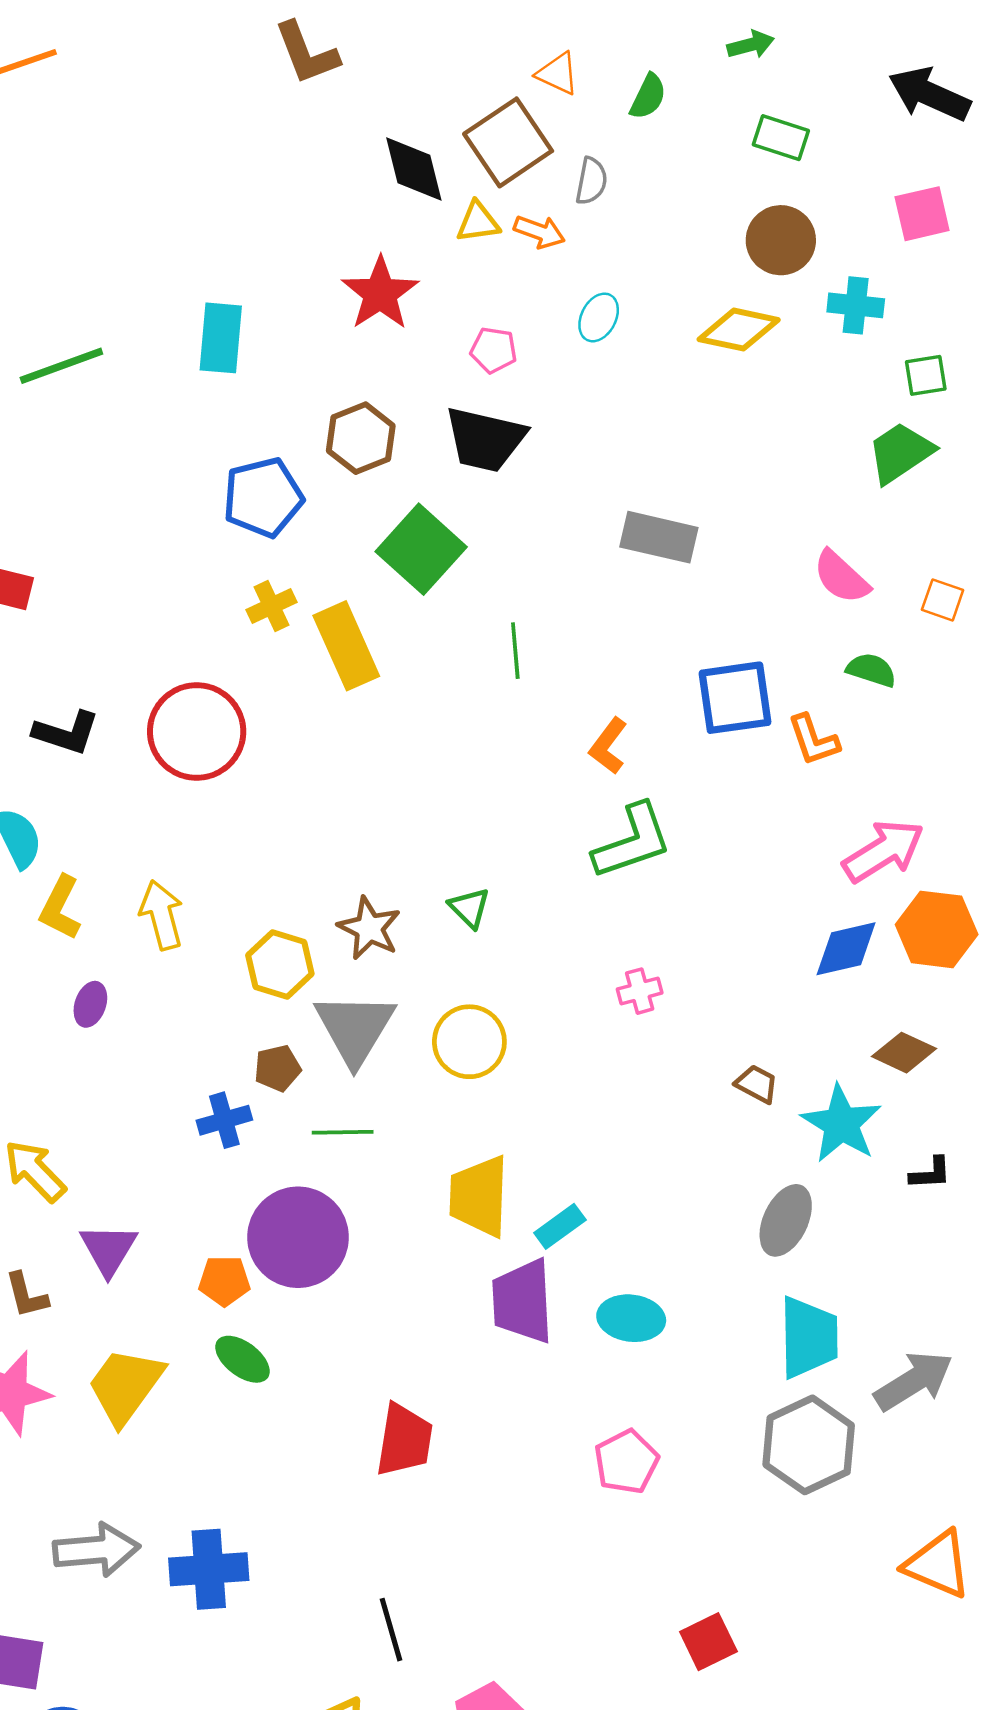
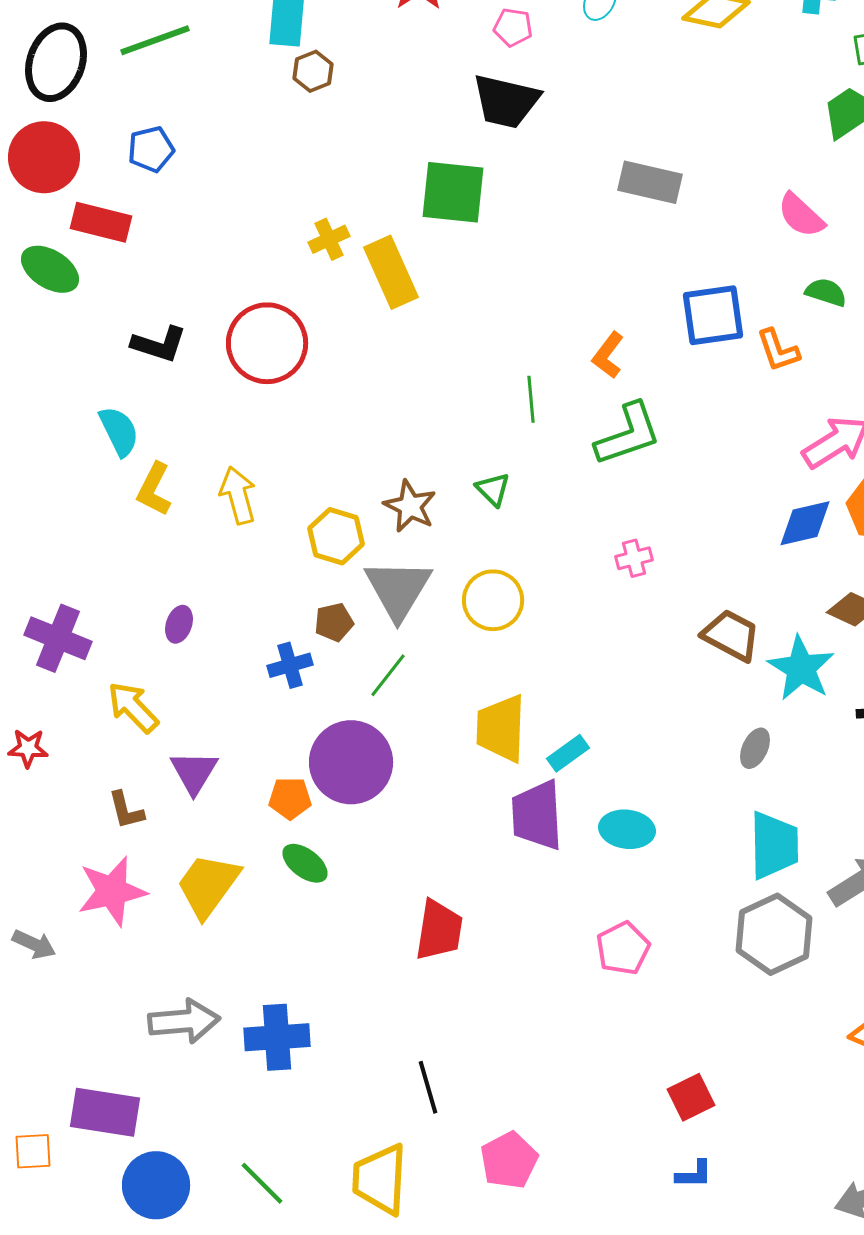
brown hexagon: (361, 438) -> (313, 71), moved, size x0.7
blue pentagon: (263, 497) -> (151, 149), moved, size x0.7
green square: (421, 549) -> (453, 192), turned -36
green line: (515, 651) -> (531, 399), moved
purple ellipse: (90, 1004) -> (179, 624), moved
brown trapezoid: (757, 1084) -> (731, 635), size x1.6
green line: (343, 1132) -> (388, 675), turned -51
gray ellipse: (786, 1220) -> (755, 748), size x0.7

